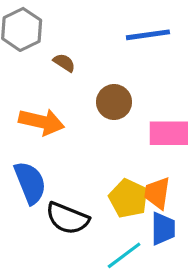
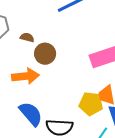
brown circle: (114, 102) -> (45, 54), moved

